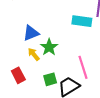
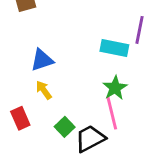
green star: (49, 47) -> (115, 88), moved
green square: (50, 79) -> (65, 127), turned -32

